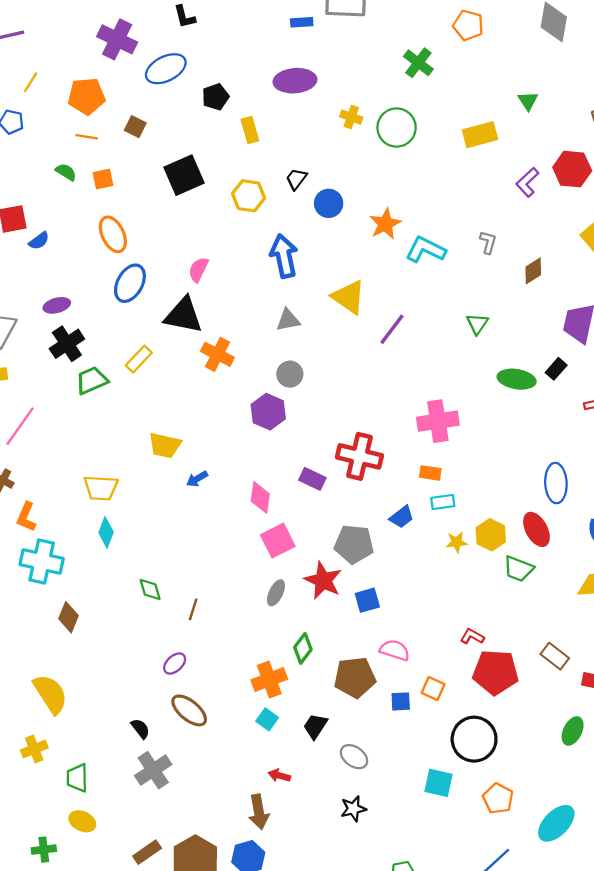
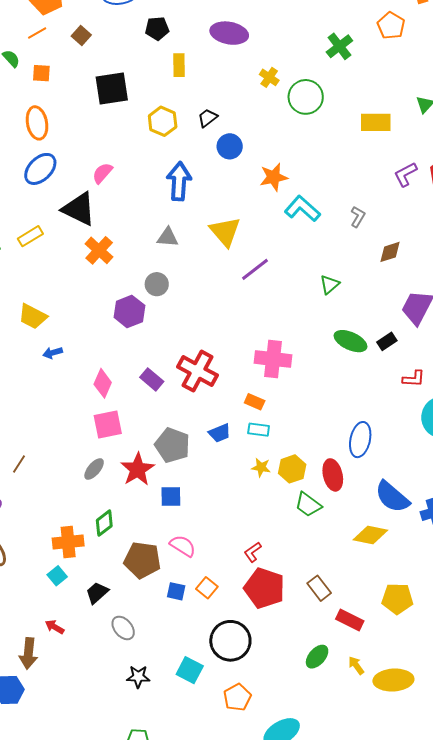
orange line: (87, 137) -> (37, 33), turned -54
red L-shape: (472, 636) -> (253, 552), turned -80
black star: (353, 809) -> (138, 677), moved

